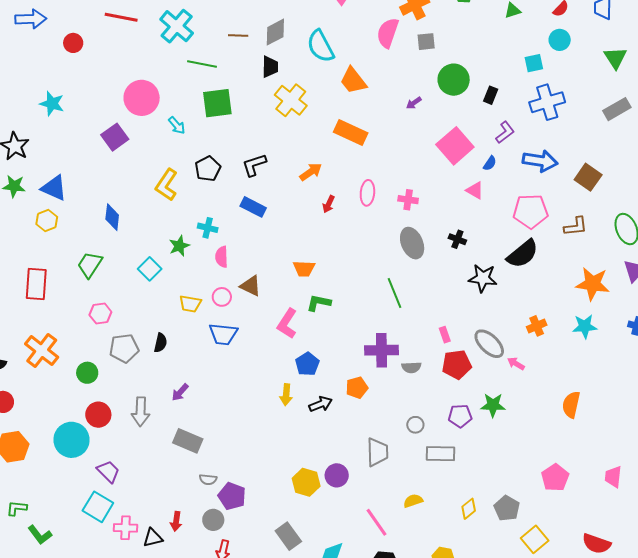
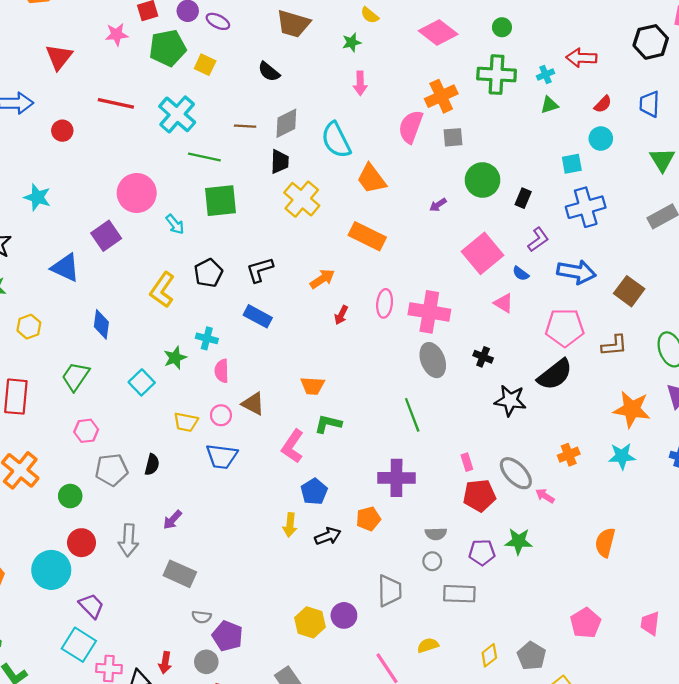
blue semicircle: (490, 163) -> (521, 274), turned 91
blue triangle: (54, 188) -> (65, 268), moved
pink cross: (408, 200) -> (429, 312), size x1.8
gray semicircle: (411, 367) -> (436, 534), moved

